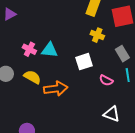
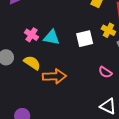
yellow cross: (97, 35) -> (108, 30), moved
white square: (84, 62) -> (85, 39), moved

